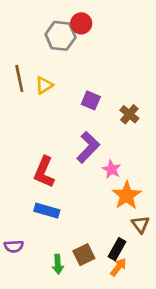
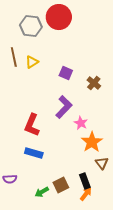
red circle: (81, 23) -> (59, 17), size x1.6
gray hexagon: (61, 36) -> (31, 26), moved
black rectangle: (117, 249) -> (85, 181), turned -49
green arrow: (58, 264) -> (42, 192), turned 64

